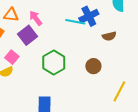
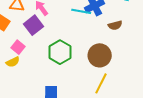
brown circle: (93, 66) -> (100, 55), size x1.5
yellow line: (119, 91) -> (101, 83), moved

